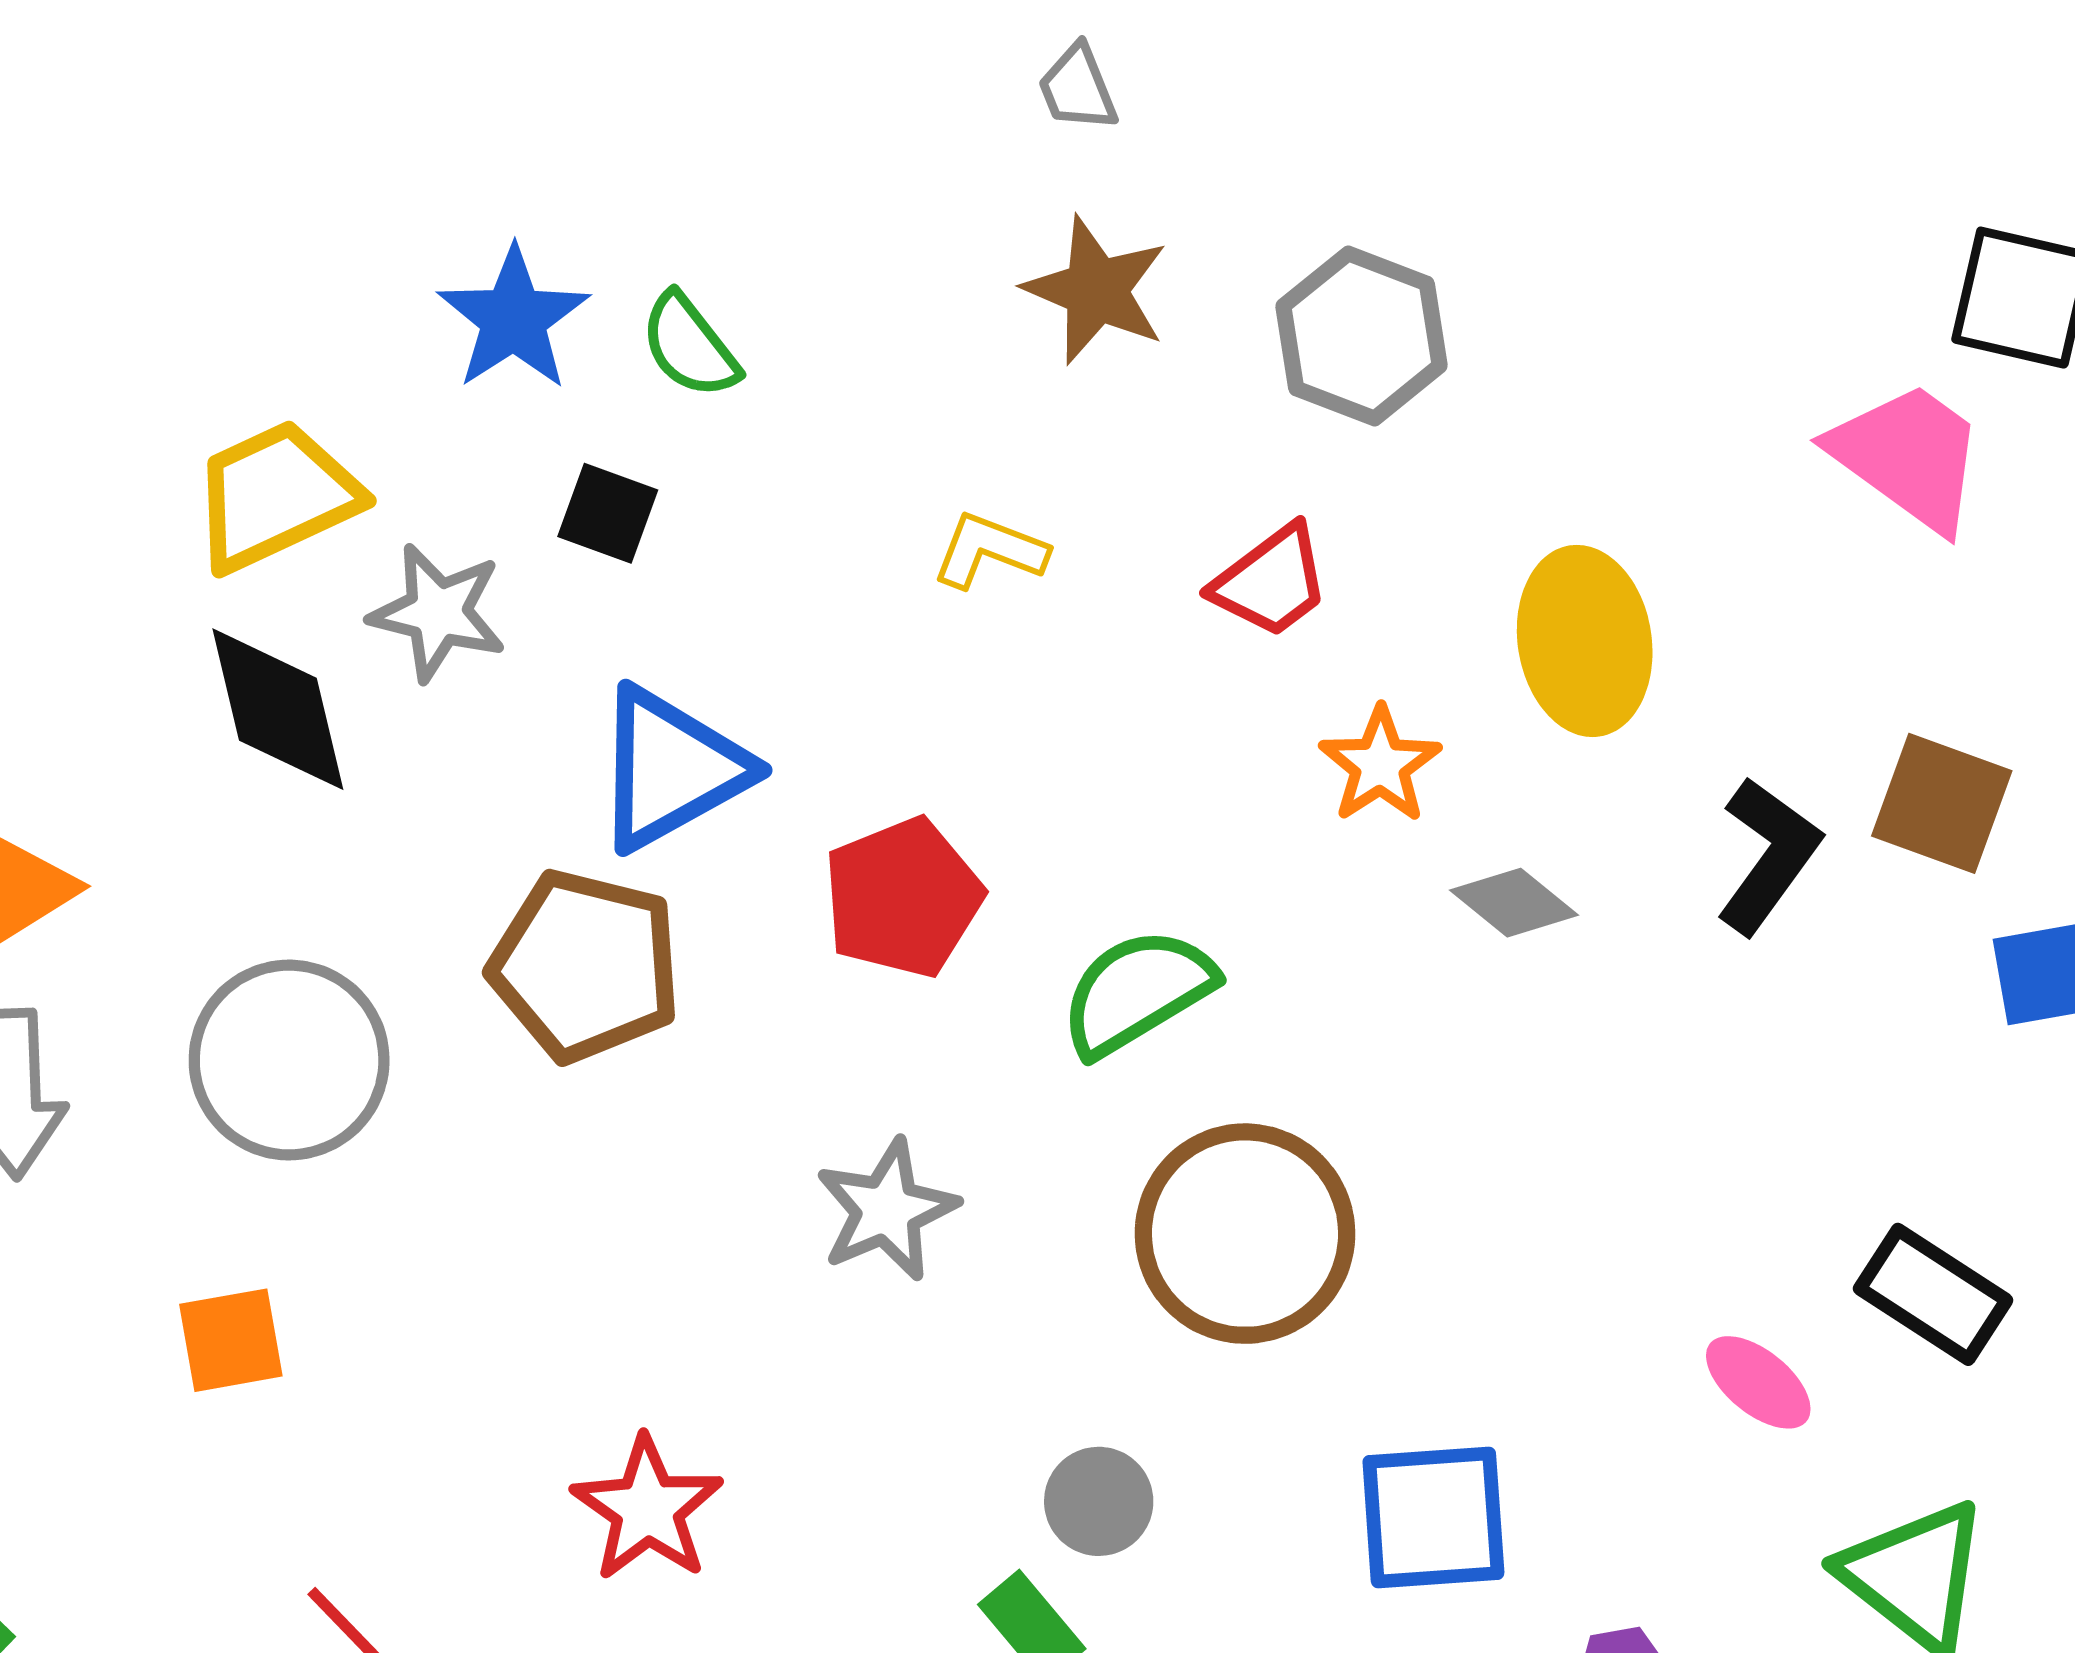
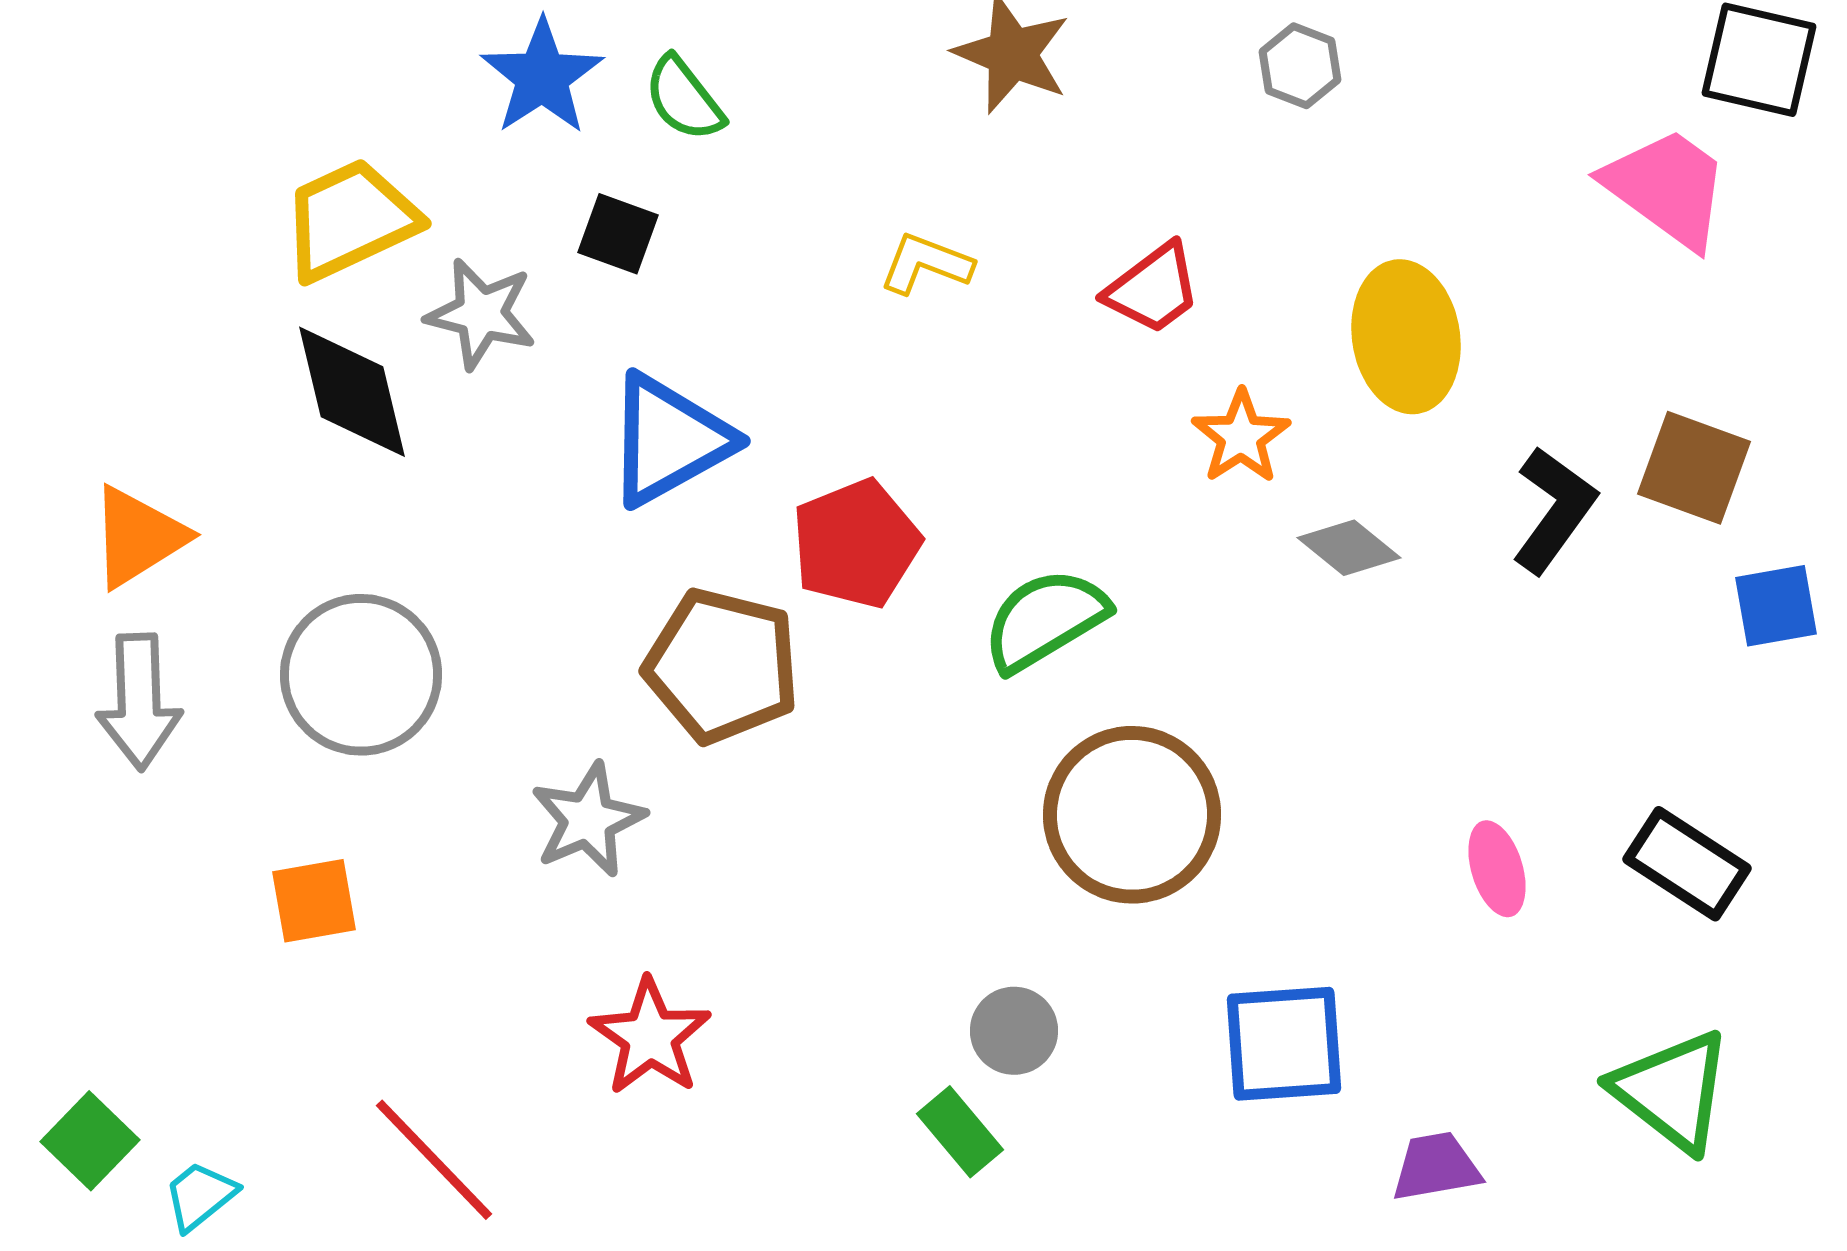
gray hexagon: (1362, 336) -> (1300, 66), moved, size x0.6
brown pentagon: (585, 966) -> (722, 666), moved
gray star: (887, 1210) -> (588, 820), moved
pink ellipse: (1758, 1382) -> (1497, 869), moved, turned 34

